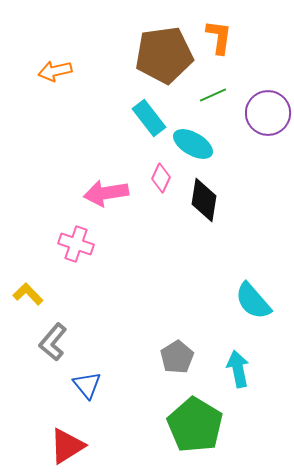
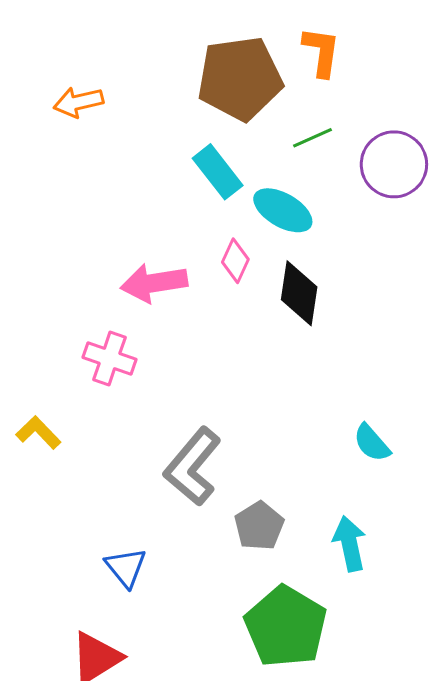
cyan semicircle: (253, 301) -> (372, 443), size x0.7
gray L-shape: (53, 342) -> (192, 467), moved, size x1.4

